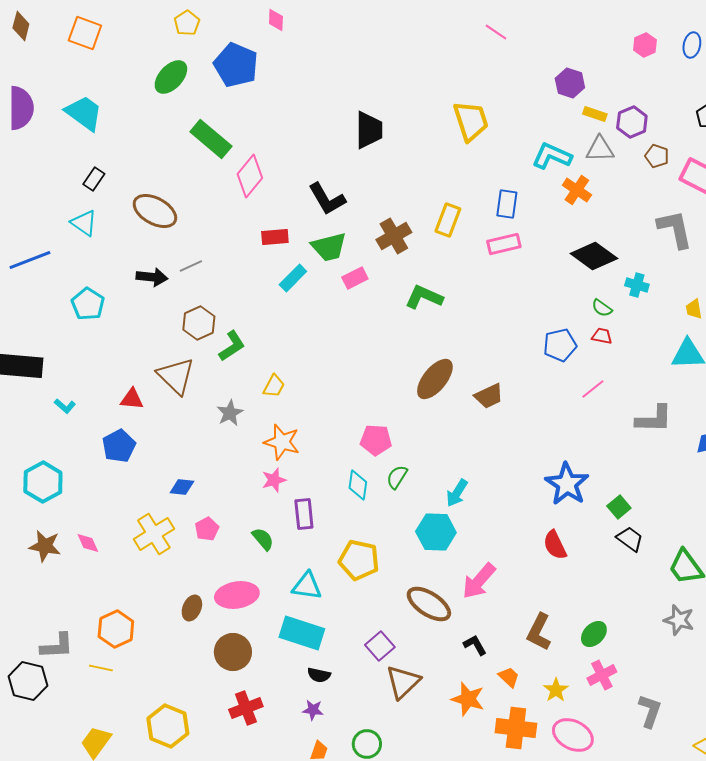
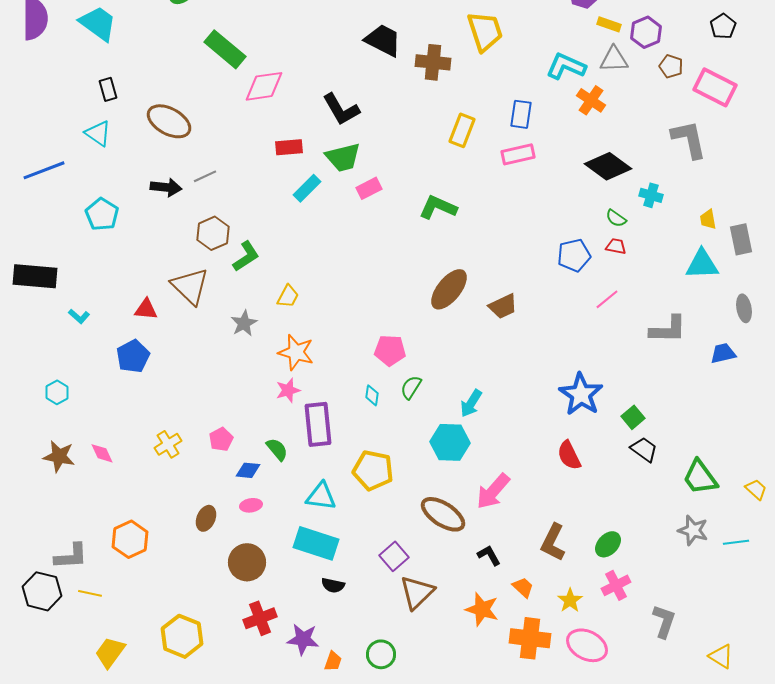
black trapezoid: (369, 130) -> (383, 40), turned -63
pink diamond: (250, 176) -> (264, 86), turned 42
black rectangle: (94, 179) -> (108, 89), turned -50
brown cross: (394, 236) -> (433, 62), moved, turned 36
cyan hexagon: (43, 482) -> (57, 392), size x0.6
cyan diamond: (358, 485) -> (372, 395), size x0.7
blue diamond: (182, 487) -> (248, 470), moved
purple rectangle: (304, 514) -> (318, 424), size x1.4
yellow cross: (154, 534) -> (168, 444), size x0.7
pink ellipse: (237, 595) -> (251, 505), size x0.5
yellow line: (101, 668) -> (90, 593), moved
purple star: (313, 710) -> (303, 639), moved, size x1.5

